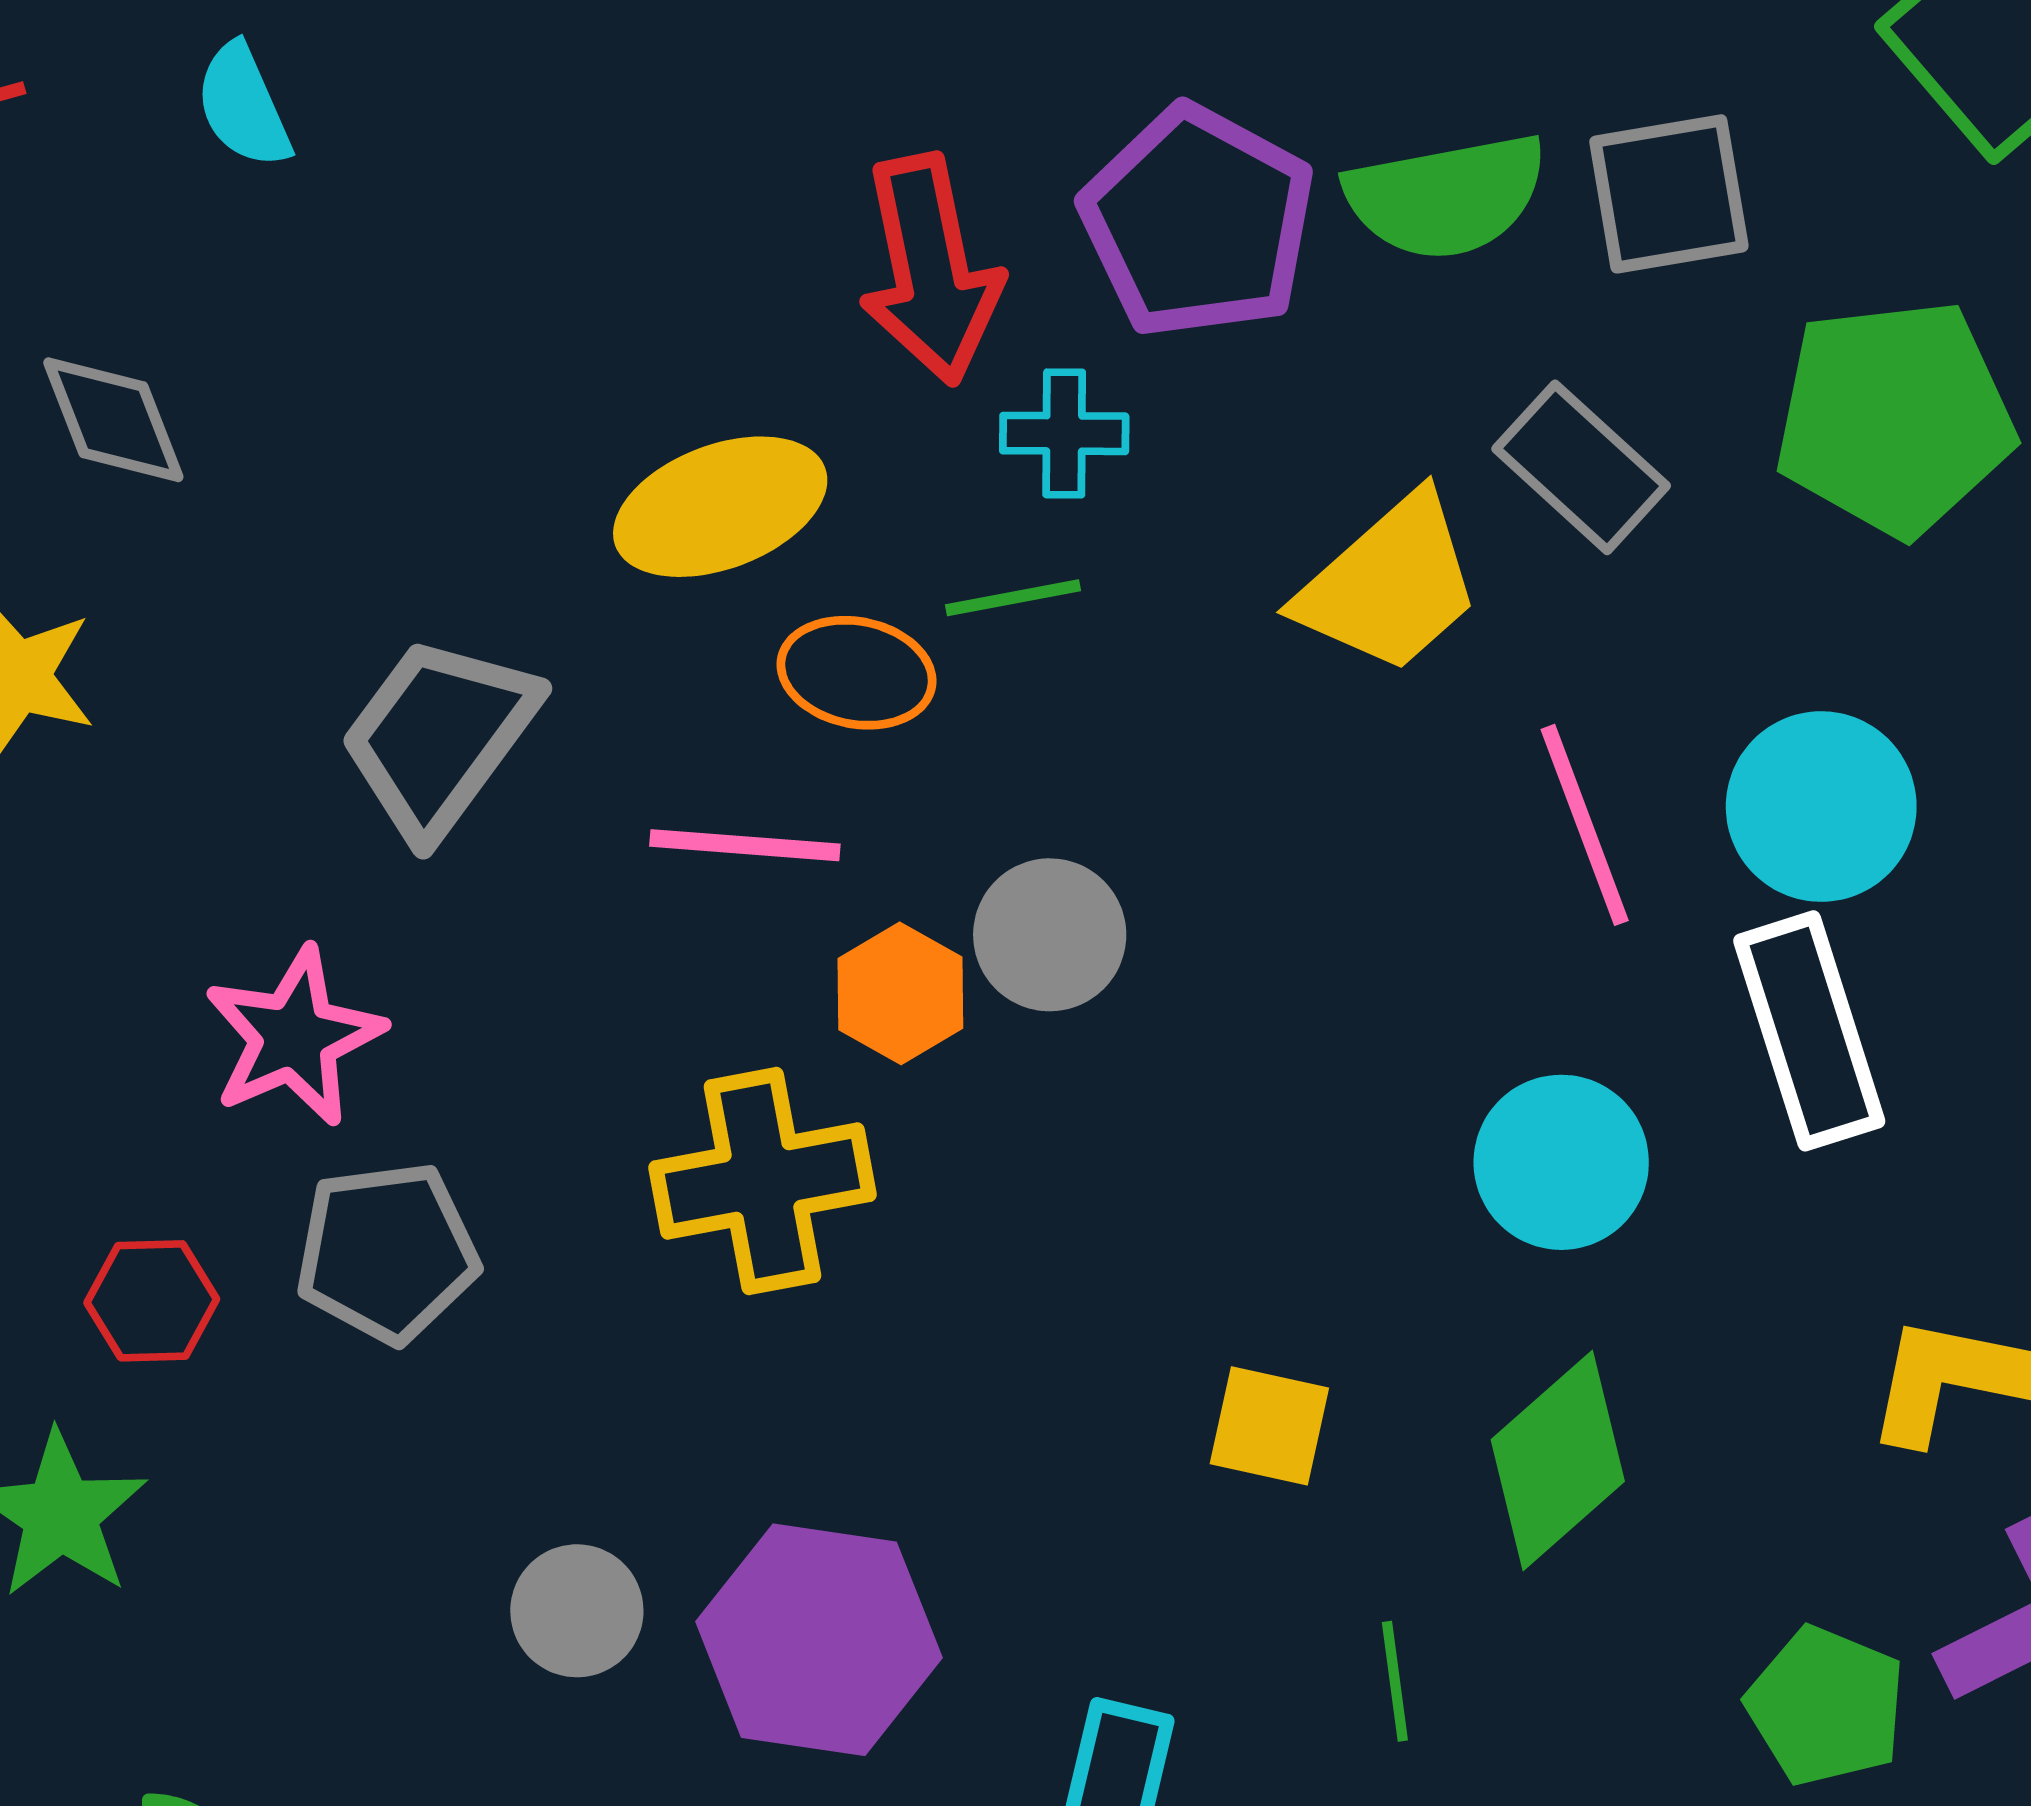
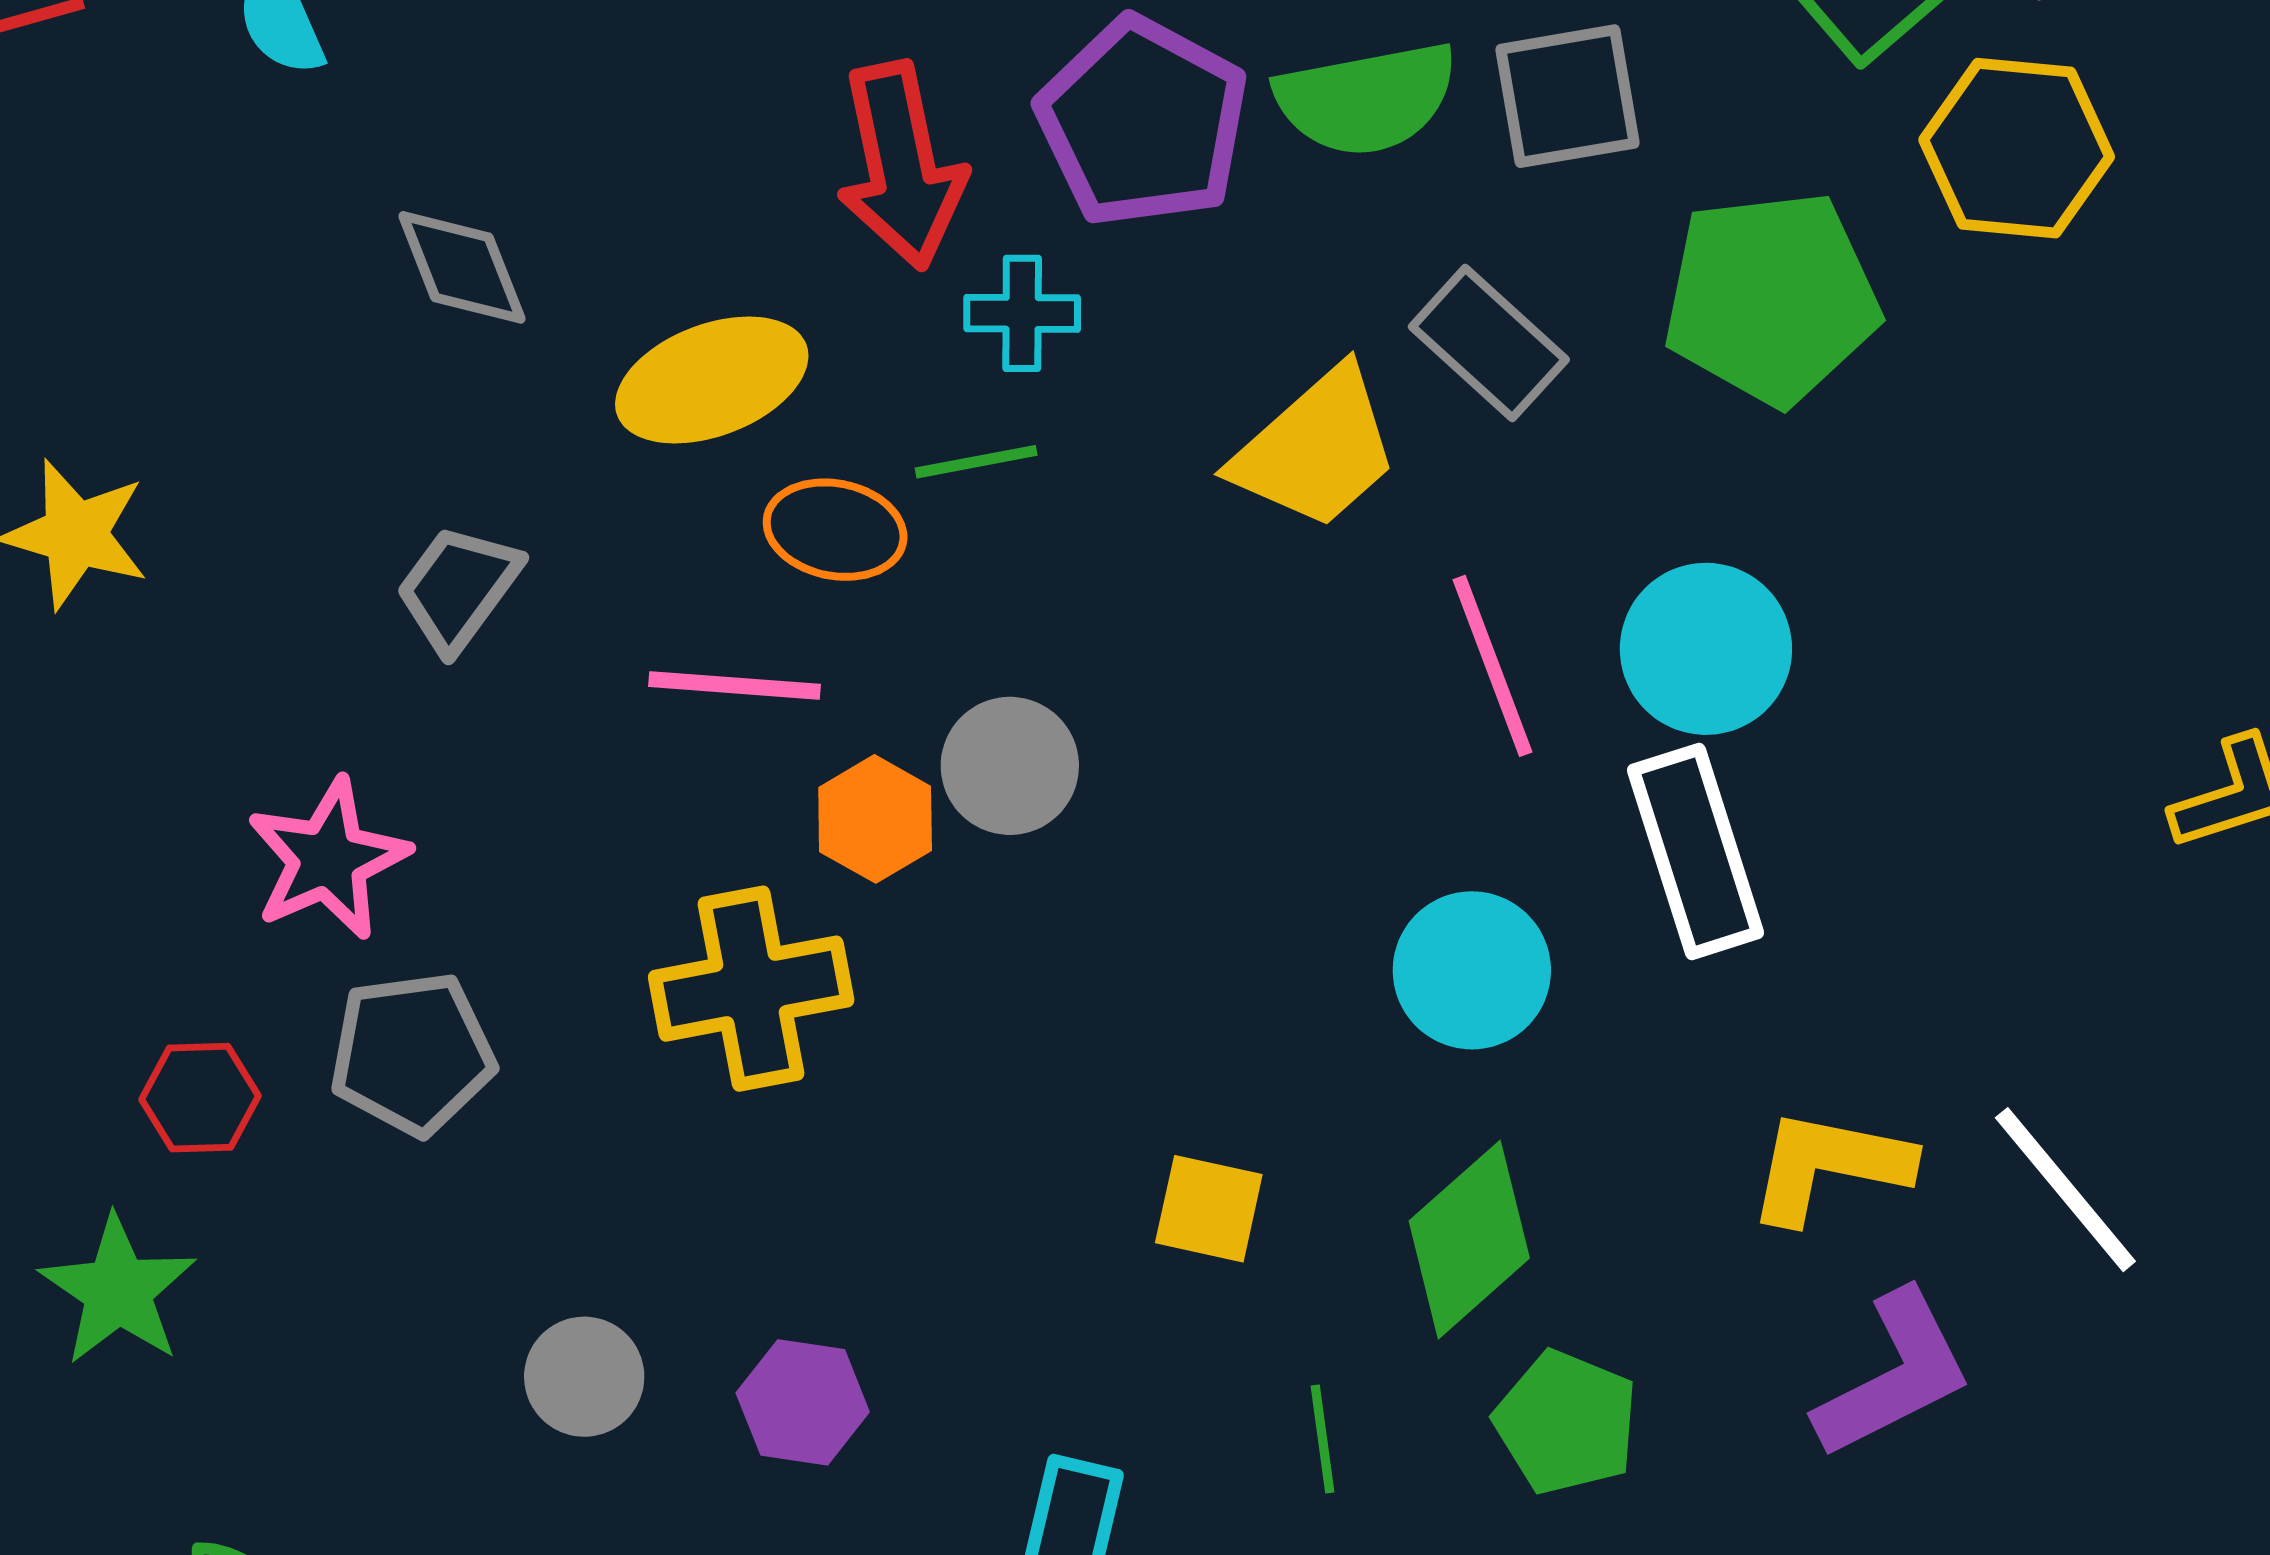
gray diamond: (113, 420) -> (462, 267), moved
gray trapezoid: (439, 737) -> (458, 588), size x0.7
purple hexagon: (819, 1640) -> (803, 1402), size x0.6
green pentagon: (1826, 1706) -> (1566, 1422), moved

